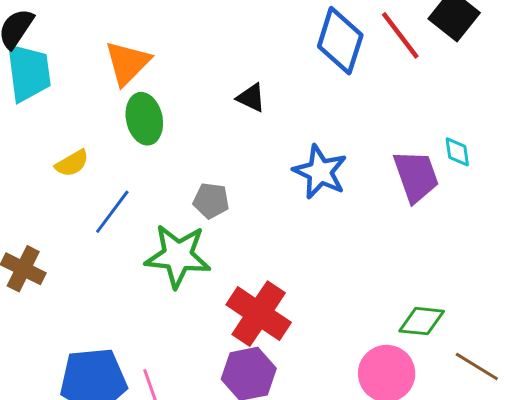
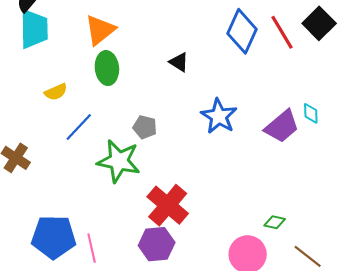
purple trapezoid: (416, 176) -> (282, 126), turned 63
green diamond: (422, 321) -> (275, 222), size x0.7

